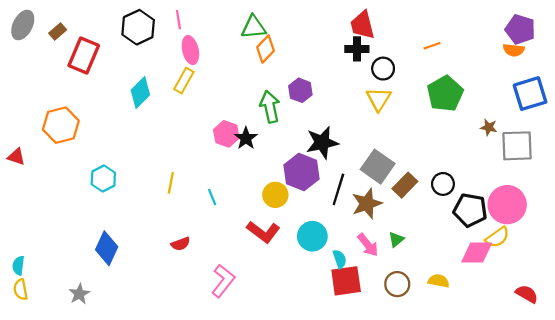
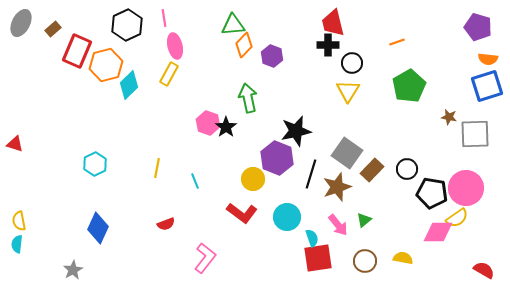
orange semicircle: (514, 50) -> (488, 59), moved
purple hexagon: (300, 90) -> (272, 56), moved
orange hexagon: (61, 125) -> (106, 65), moved
yellow semicircle: (21, 290) -> (19, 221), moved

